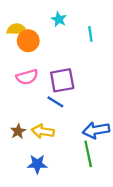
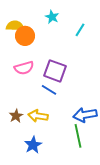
cyan line: (90, 34) -> (80, 30), turned 40
purple square: (62, 80) -> (55, 71), turned 30
blue star: (37, 164) -> (33, 145), turned -30

